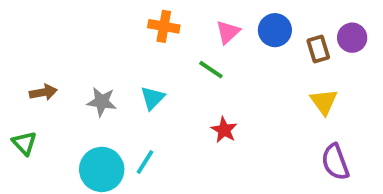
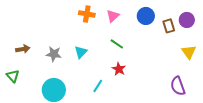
pink triangle: (228, 32) -> (113, 16), moved
green line: (211, 70) -> (117, 44), moved
yellow triangle: (324, 102) -> (189, 52), moved
cyan line: (145, 162) -> (98, 86), moved

